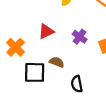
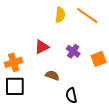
orange cross: (16, 47) -> (14, 62), turned 30
black square: (35, 72) -> (15, 86), moved

